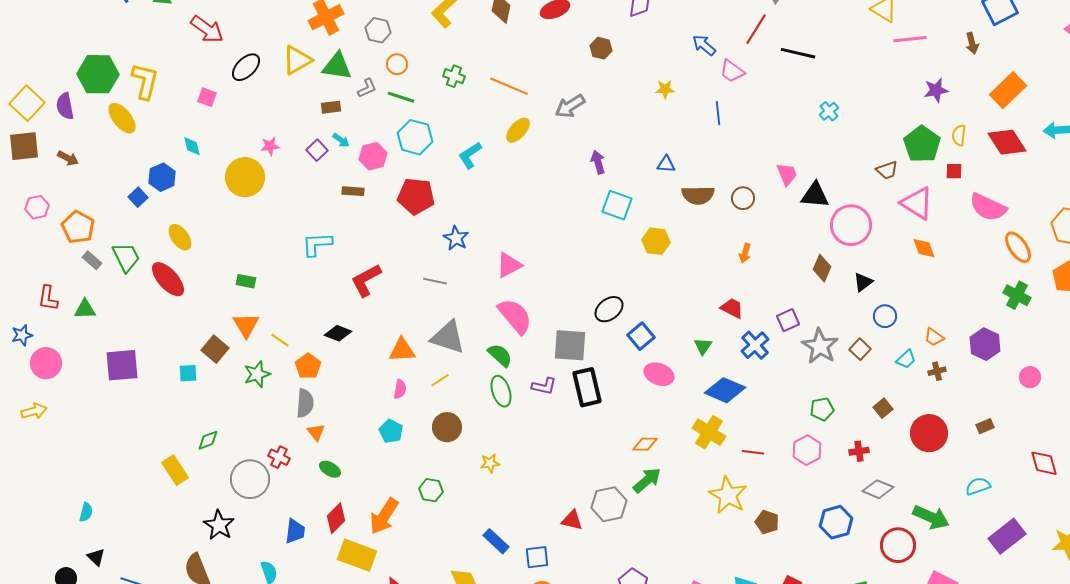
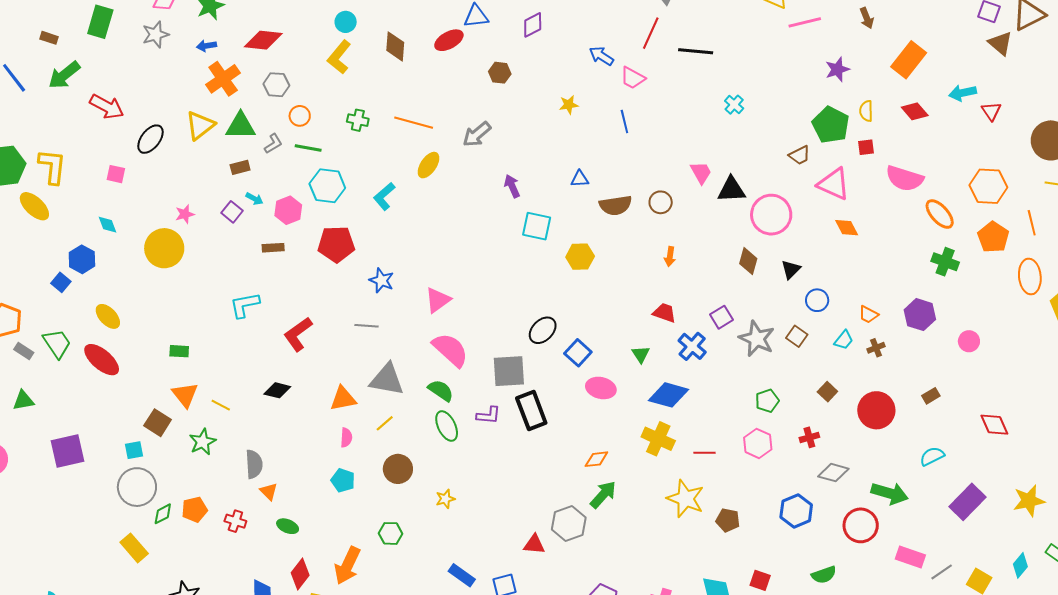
red diamond: (1007, 142) -> (915, 111), size x0.7
orange pentagon: (308, 366) -> (195, 510), moved, turned 30
gray circle: (250, 479) -> (137, 487), moved

